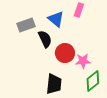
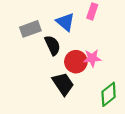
pink star: (83, 61) -> (92, 58), moved
black trapezoid: (54, 84) -> (63, 84), moved, turned -40

